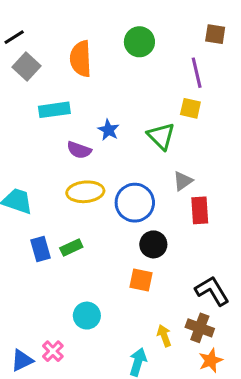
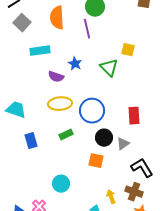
purple line: (197, 73) -> (87, 29), moved
gray triangle: (183, 181) -> (123, 144), moved
green rectangle: (71, 248) -> (66, 135), moved

